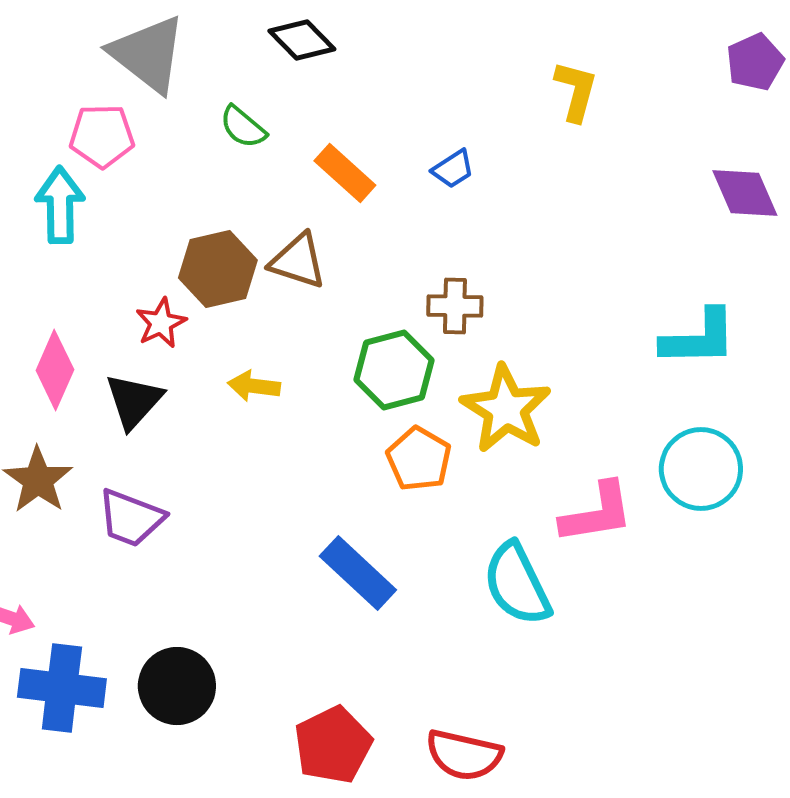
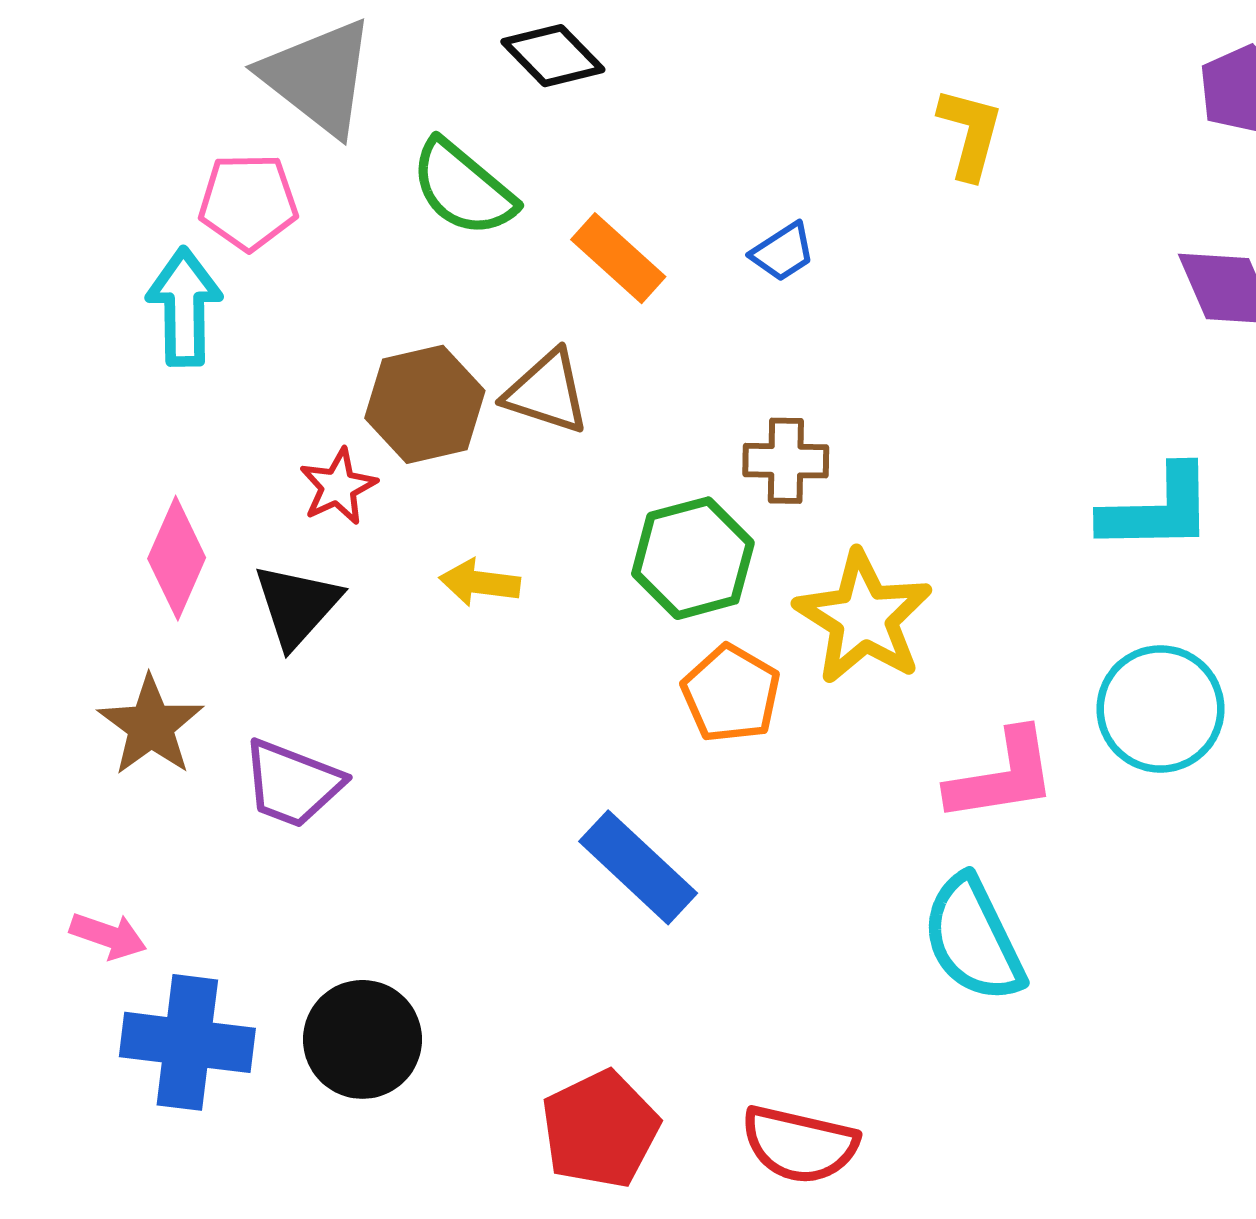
green semicircle: (243, 127) -> (463, 188), size x1.5
cyan semicircle: (517, 584) -> (973, 939), moved

